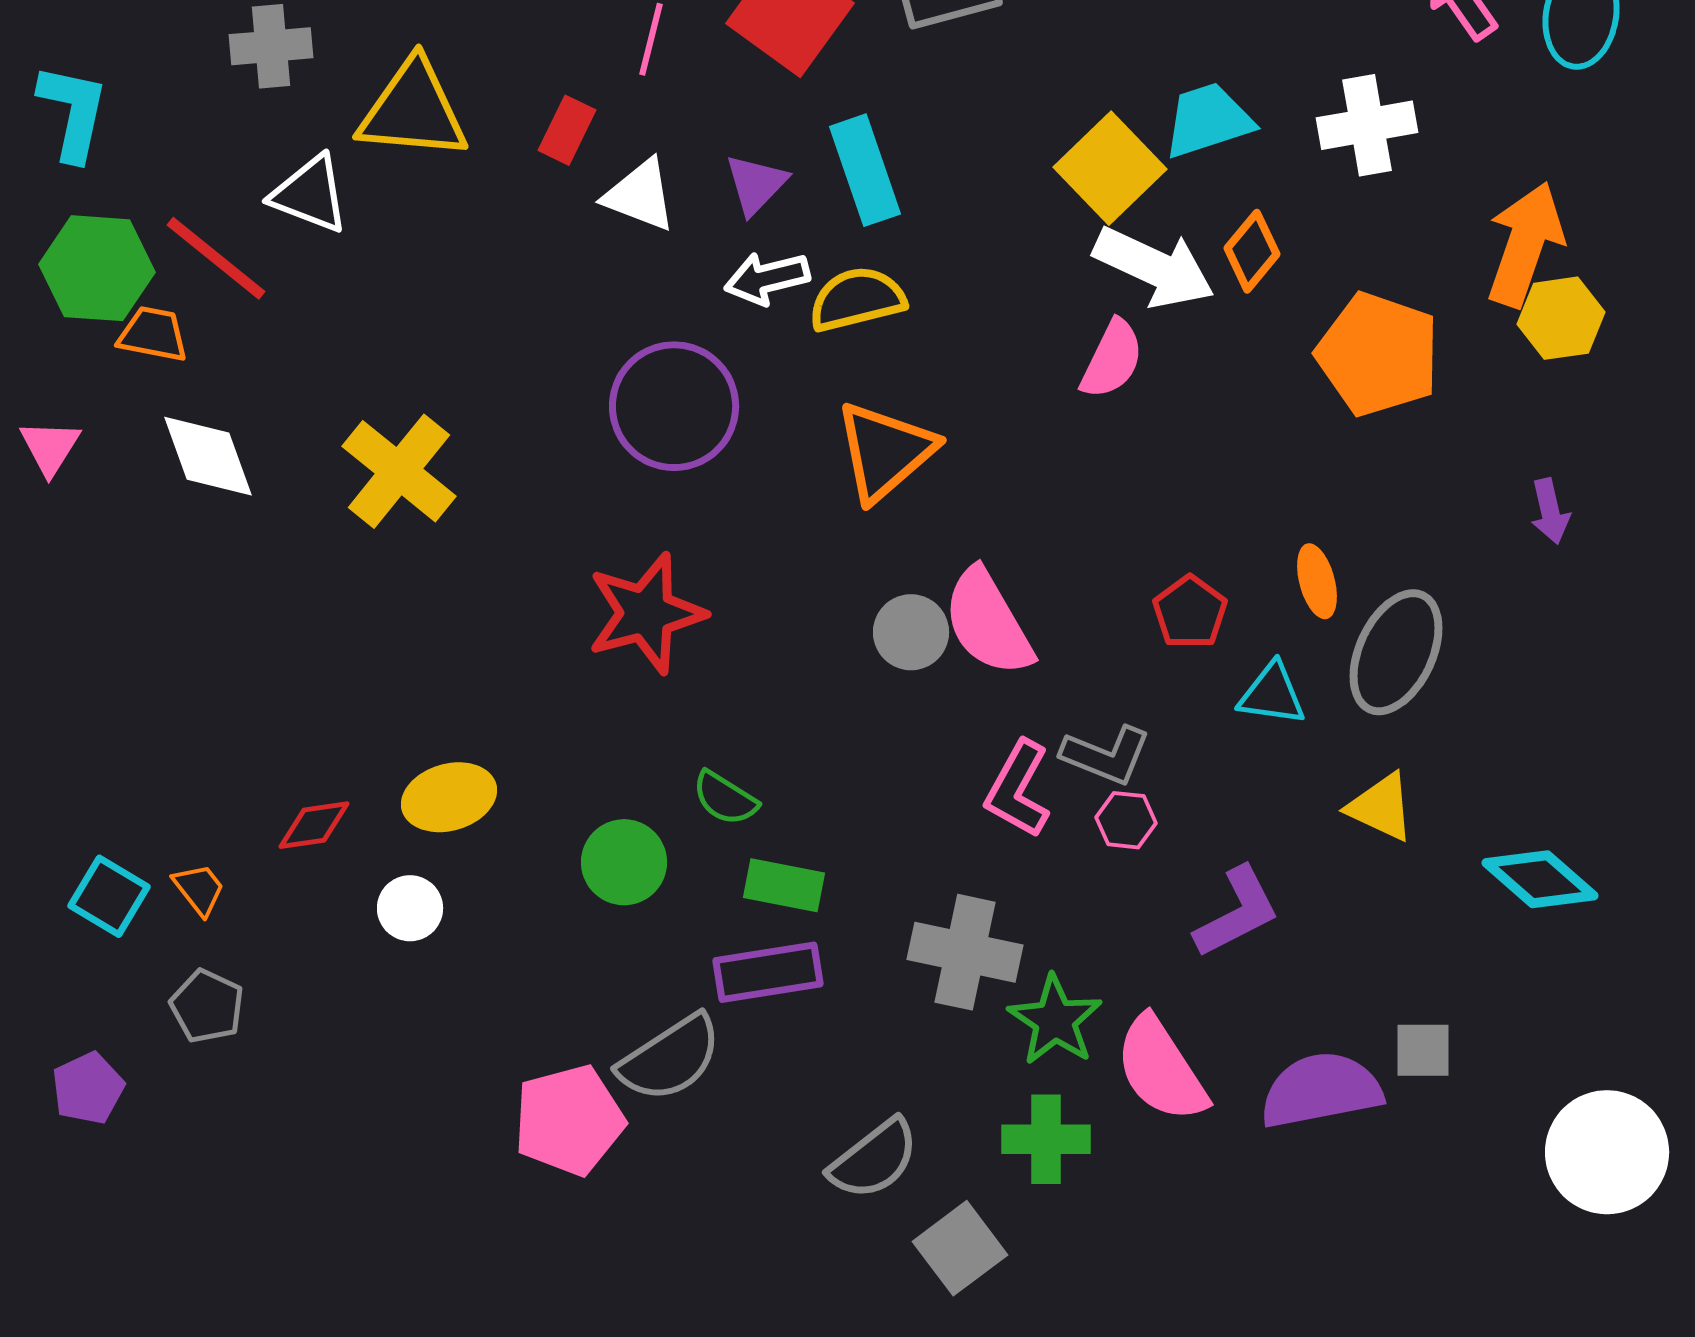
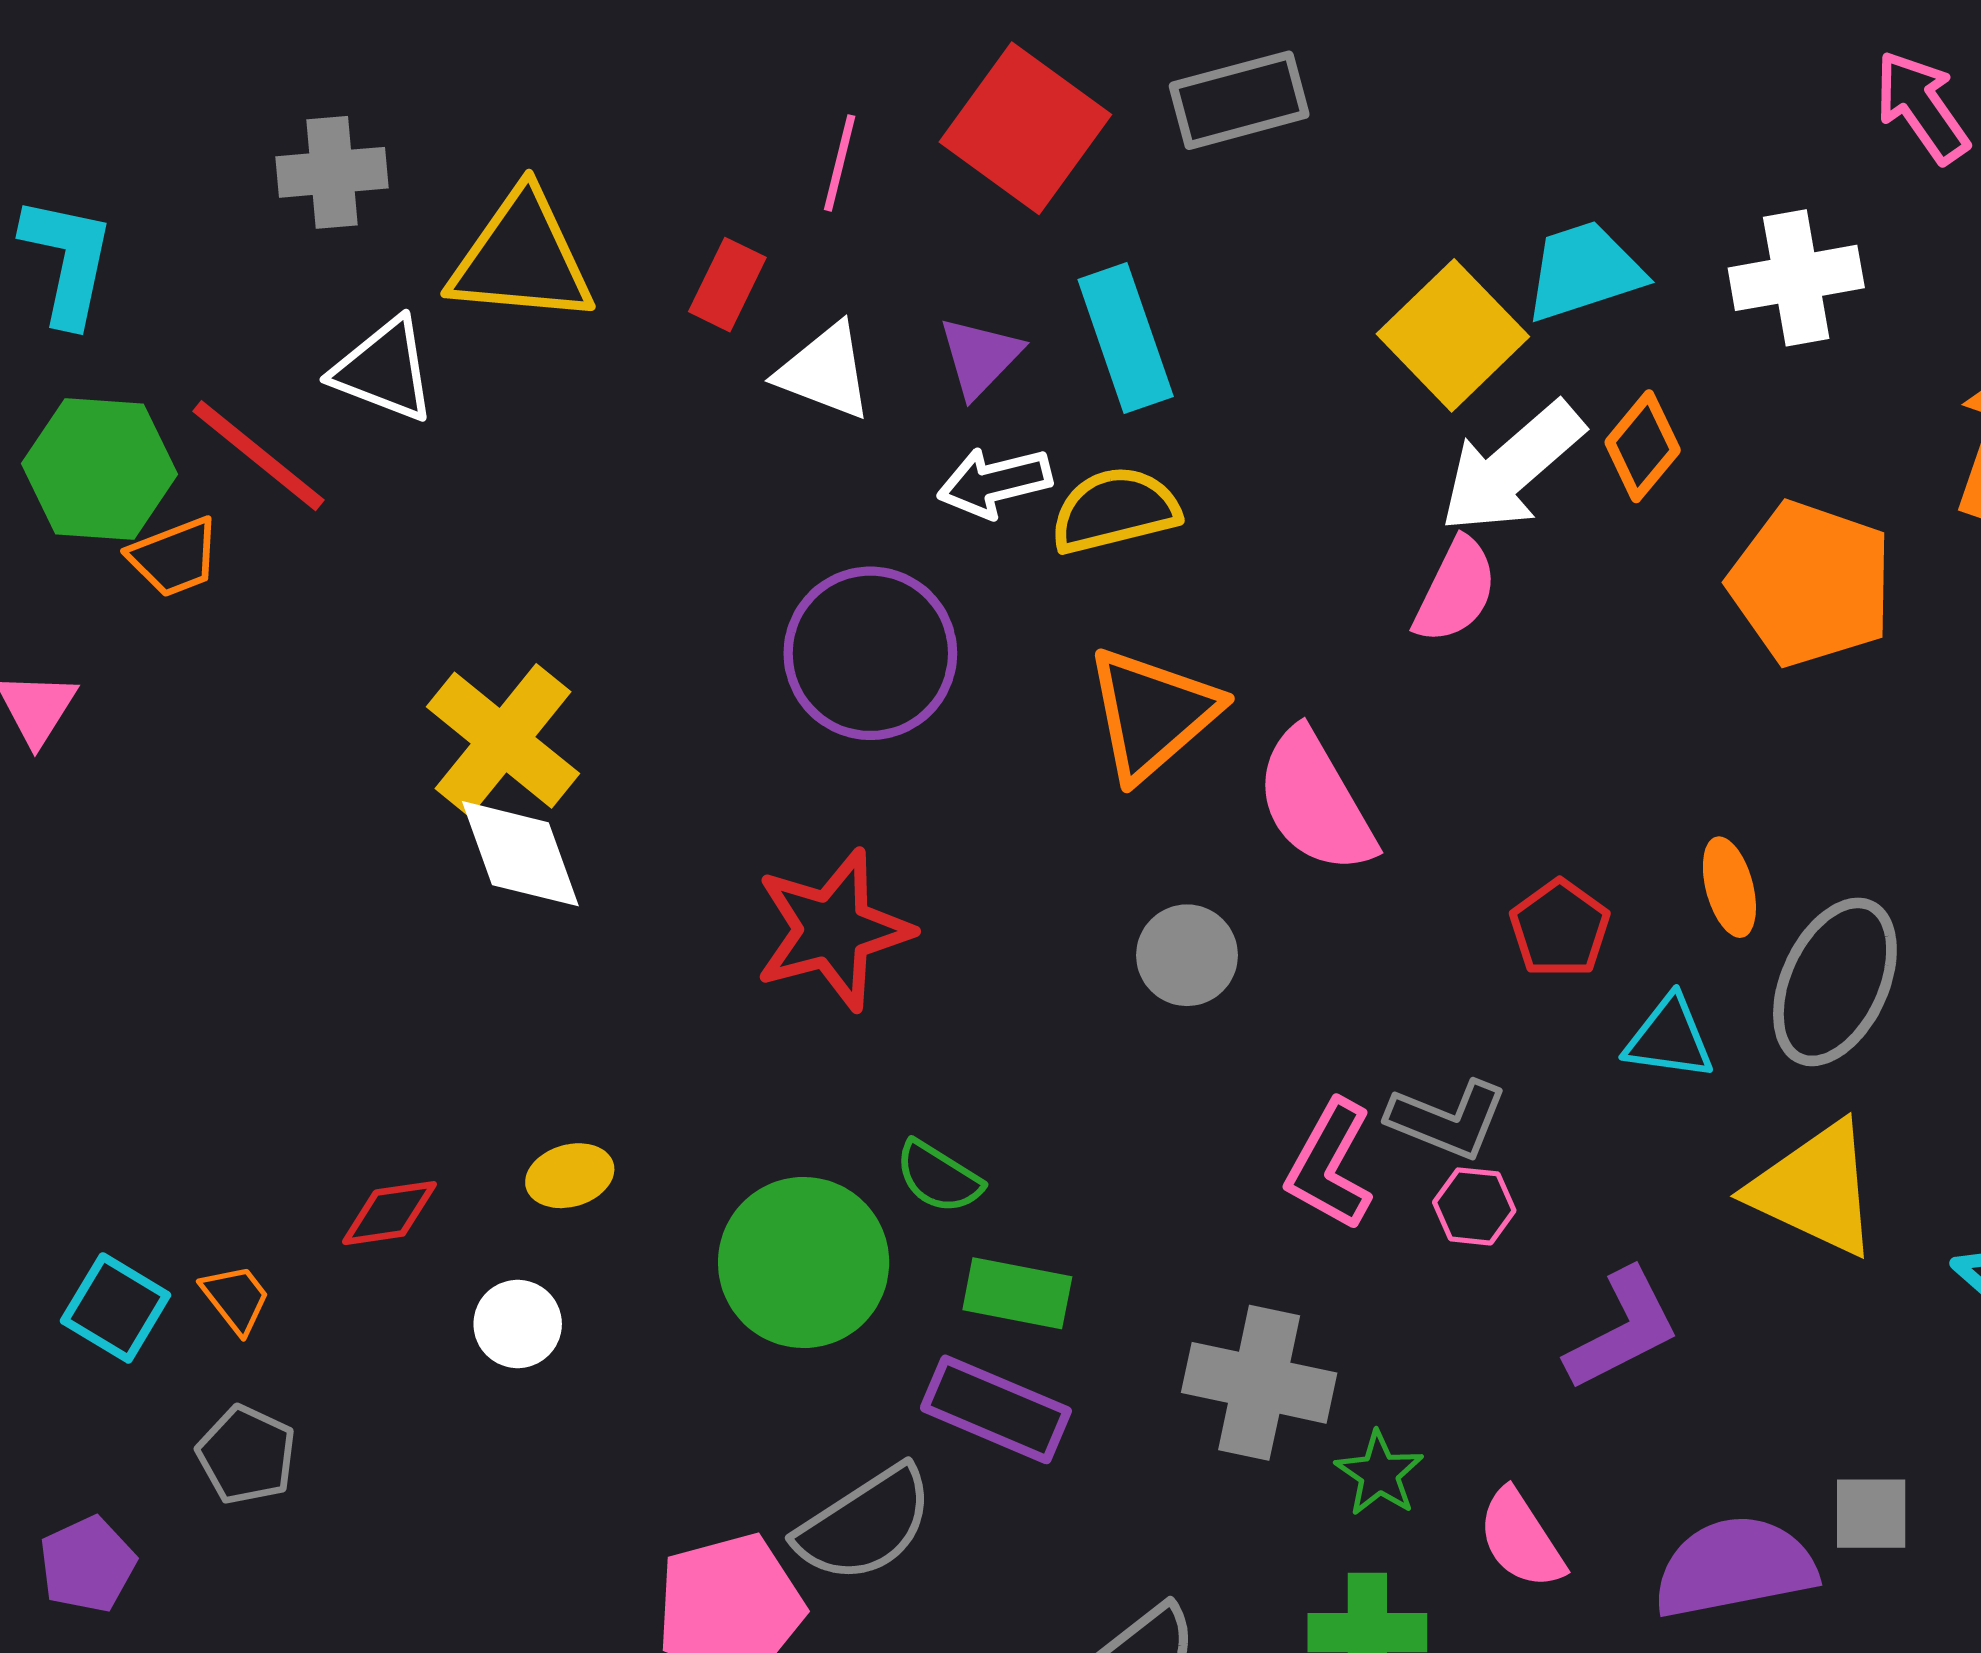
white arrow: (1154, 267) -> (1512, 468), turned 114
orange trapezoid: (153, 334) -> (174, 557), turned 148
white diamond: (208, 456) -> (520, 854), moved
pink semicircle: (988, 622) -> (1315, 802), moved
yellow ellipse: (449, 797) -> (570, 1176), size x0.7
yellow triangle: (1381, 807) -> (1815, 1189), size x1.5
green circle: (624, 862) -> (804, 1263), size x1.5
purple rectangle: (768, 972) -> (996, 1409), turned 32
green star: (1055, 1020) -> (1379, 1474), size x0.7
pink semicircle: (1161, 1069) -> (1521, 1539), size x0.7

